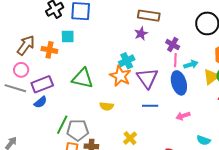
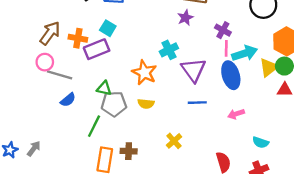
cyan square: (68, 37) -> (108, 28), moved, turned 32
cyan arrow: (191, 64) -> (245, 53), size x1.5
orange star: (120, 76) -> (144, 73), moved
green triangle: (83, 78) -> (104, 88), moved, size x0.6
purple rectangle: (42, 84) -> (97, 49), moved
gray line: (15, 88) -> (60, 75), moved
gray pentagon: (78, 130) -> (114, 104), moved

